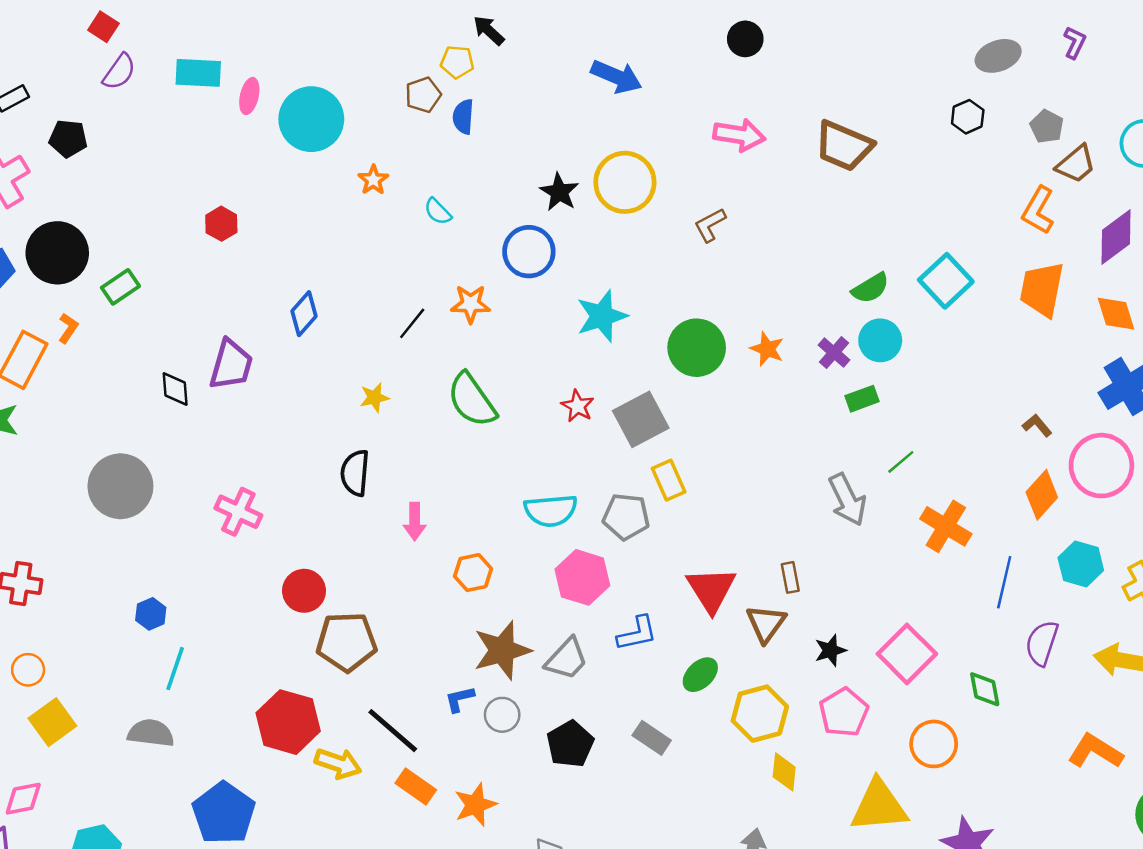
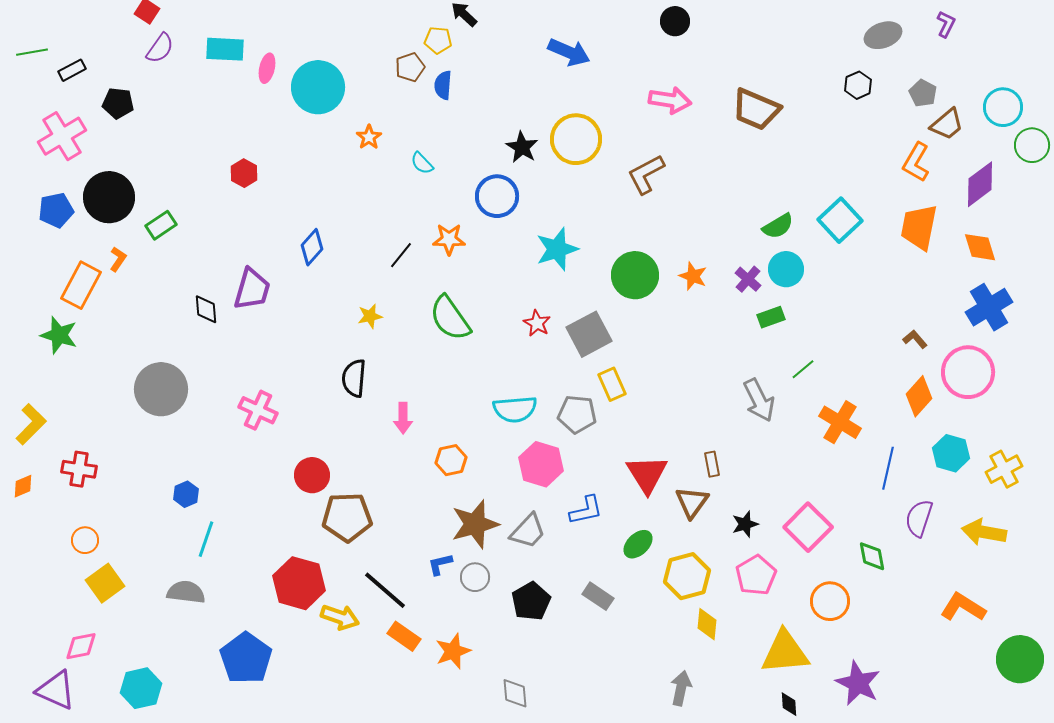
brown L-shape: (710, 225) -> (646, 174), size x1.4

